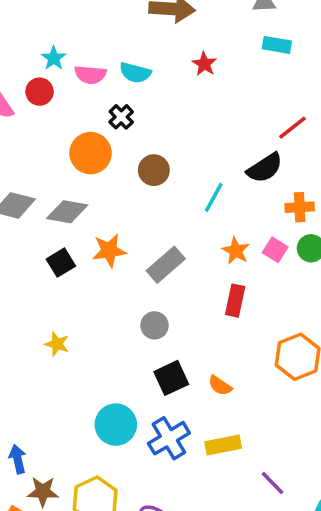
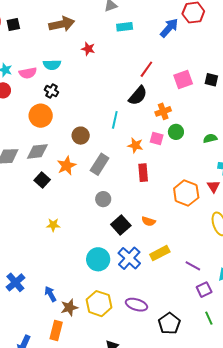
brown circle: (154, 170) -> (81, 136), moved

